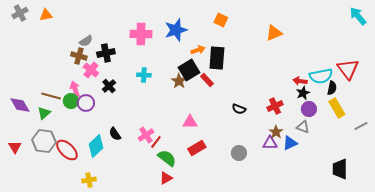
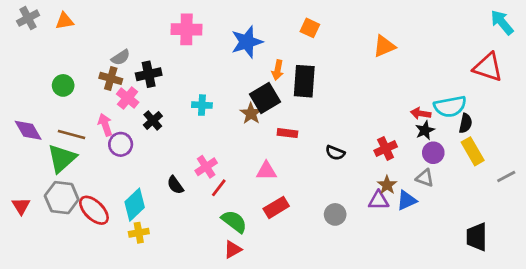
pink cross: (141, 34) -> (186, 29), moved
orange arrow: (198, 50) -> (278, 70), turned 120
red triangle: (348, 69) -> (488, 67), moved, turned -35
red rectangle: (207, 80) -> (287, 133), moved, turned -40
green circle: (71, 101) -> (63, 85), moved
purple diamond: (20, 105) -> (28, 130), moved
green triangle: (44, 113) -> (62, 158), size x1.6
black semicircle: (115, 134) -> (175, 185), moved
pink cross: (146, 135) -> (206, 167), moved
red line: (156, 142) -> (219, 188), moved
yellow cross: (89, 180) -> (139, 233), moved

